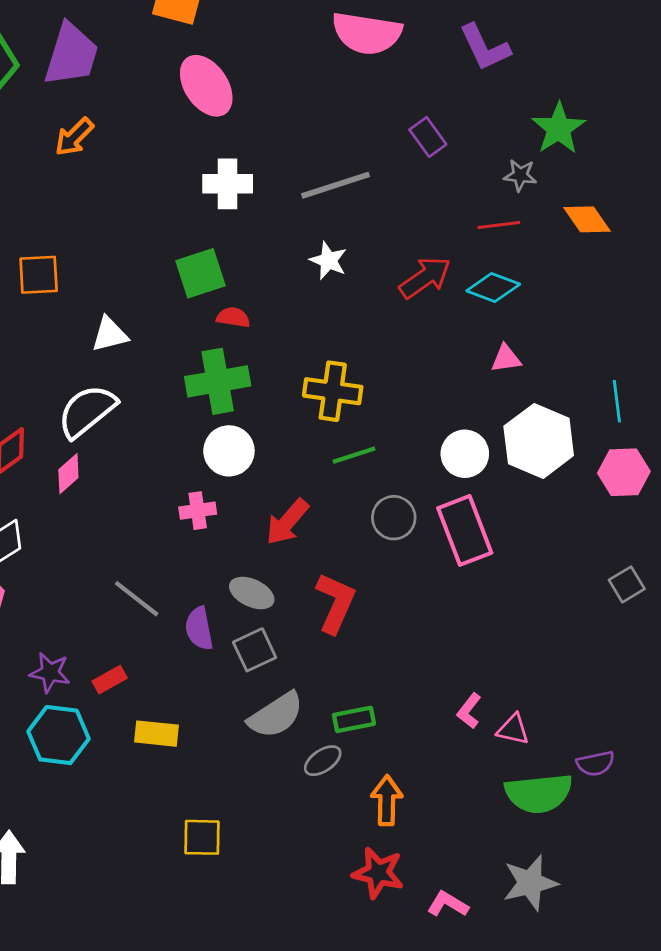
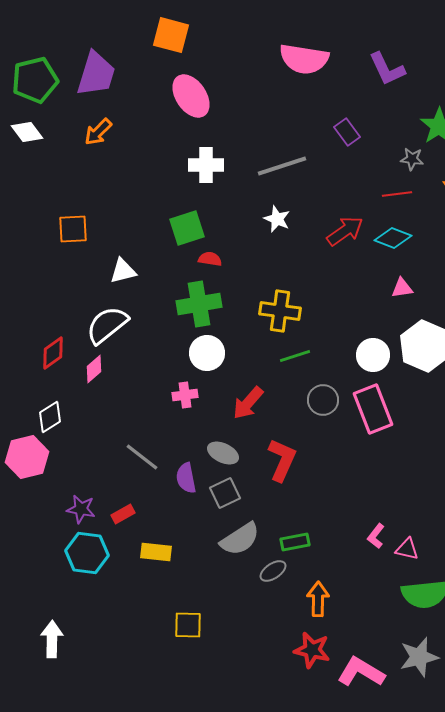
pink L-shape: (448, 904) -> (361, 672), size x1.6

